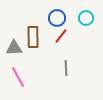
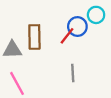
blue circle: (57, 18) -> (77, 27), moved

